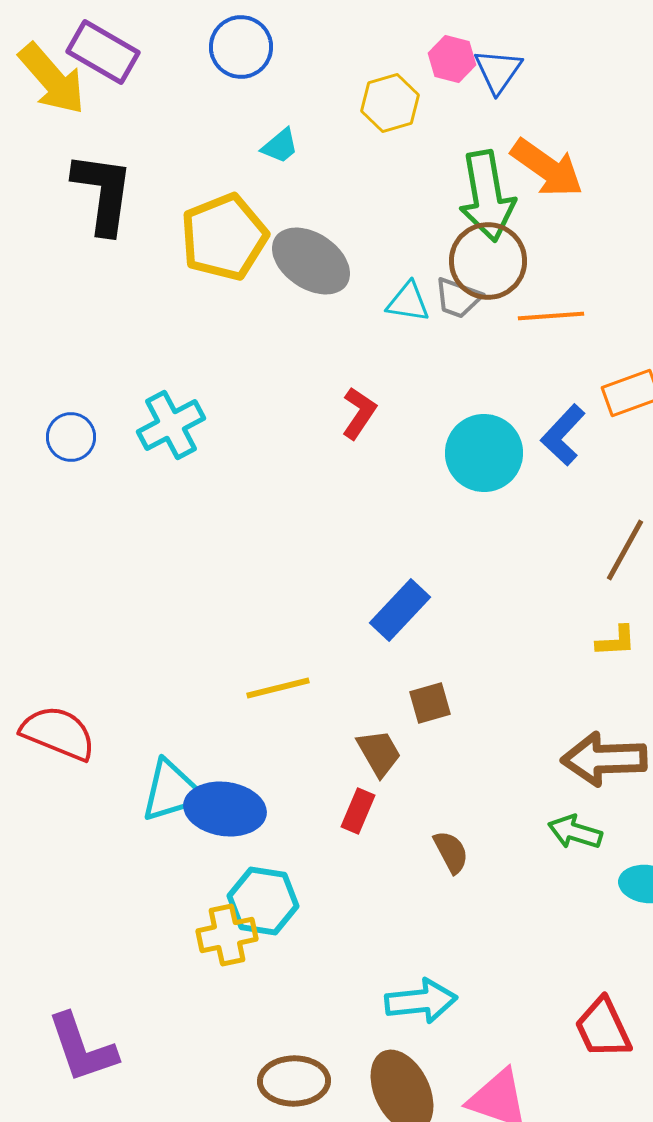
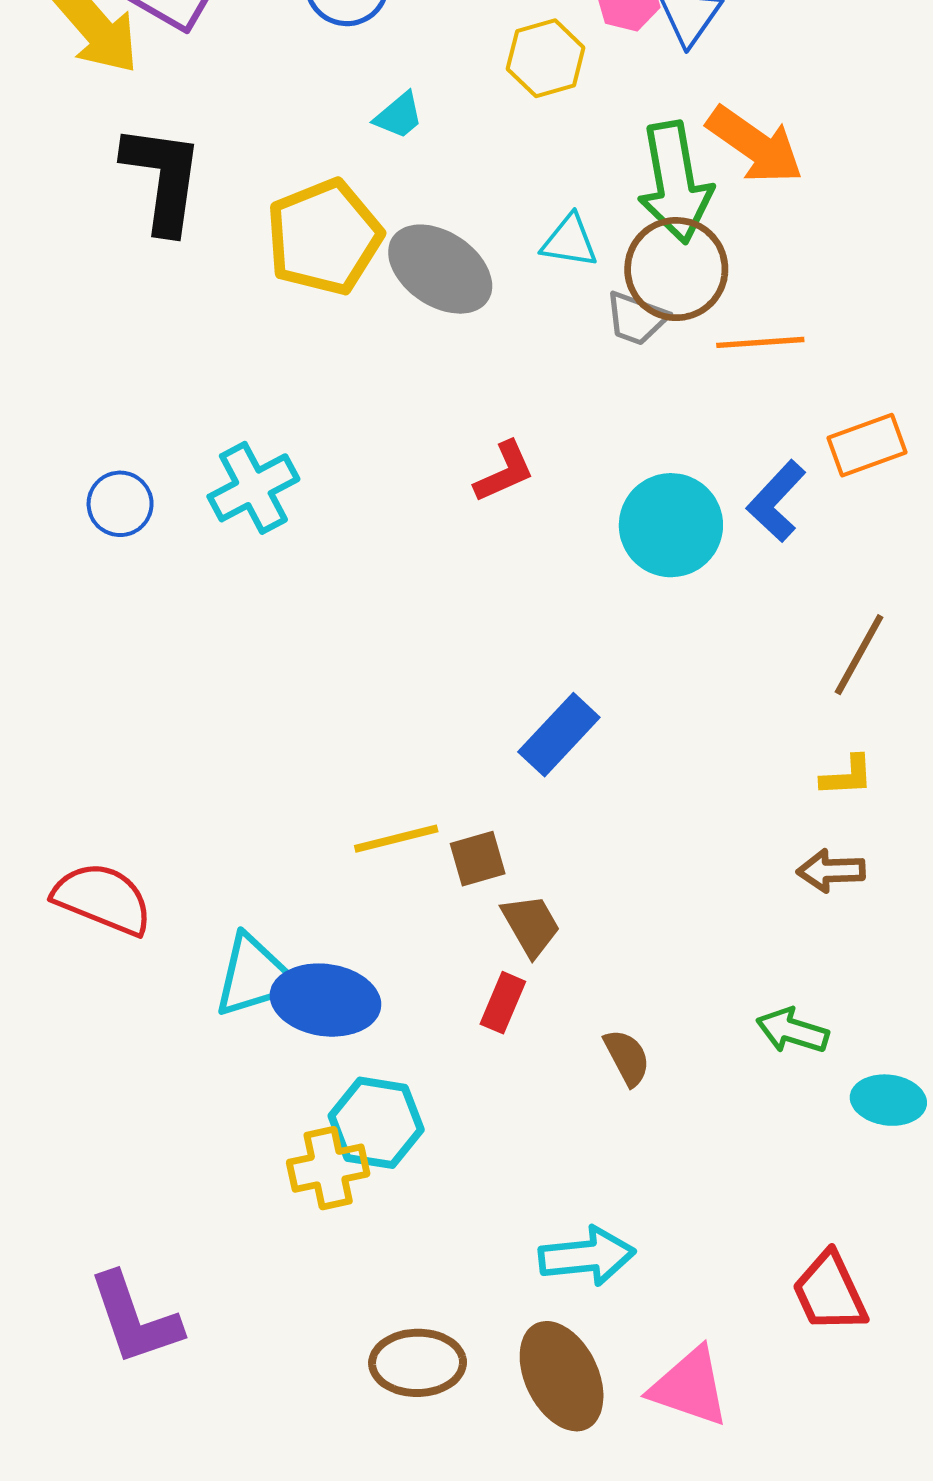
cyan triangle: (408, 302) -> (570, 241), moved
red L-shape: (359, 413) -> (504, 472), turned 32
brown square: (430, 703) -> (478, 859), moved
brown arrow: (604, 759) -> (831, 871), moved, size x0.6

